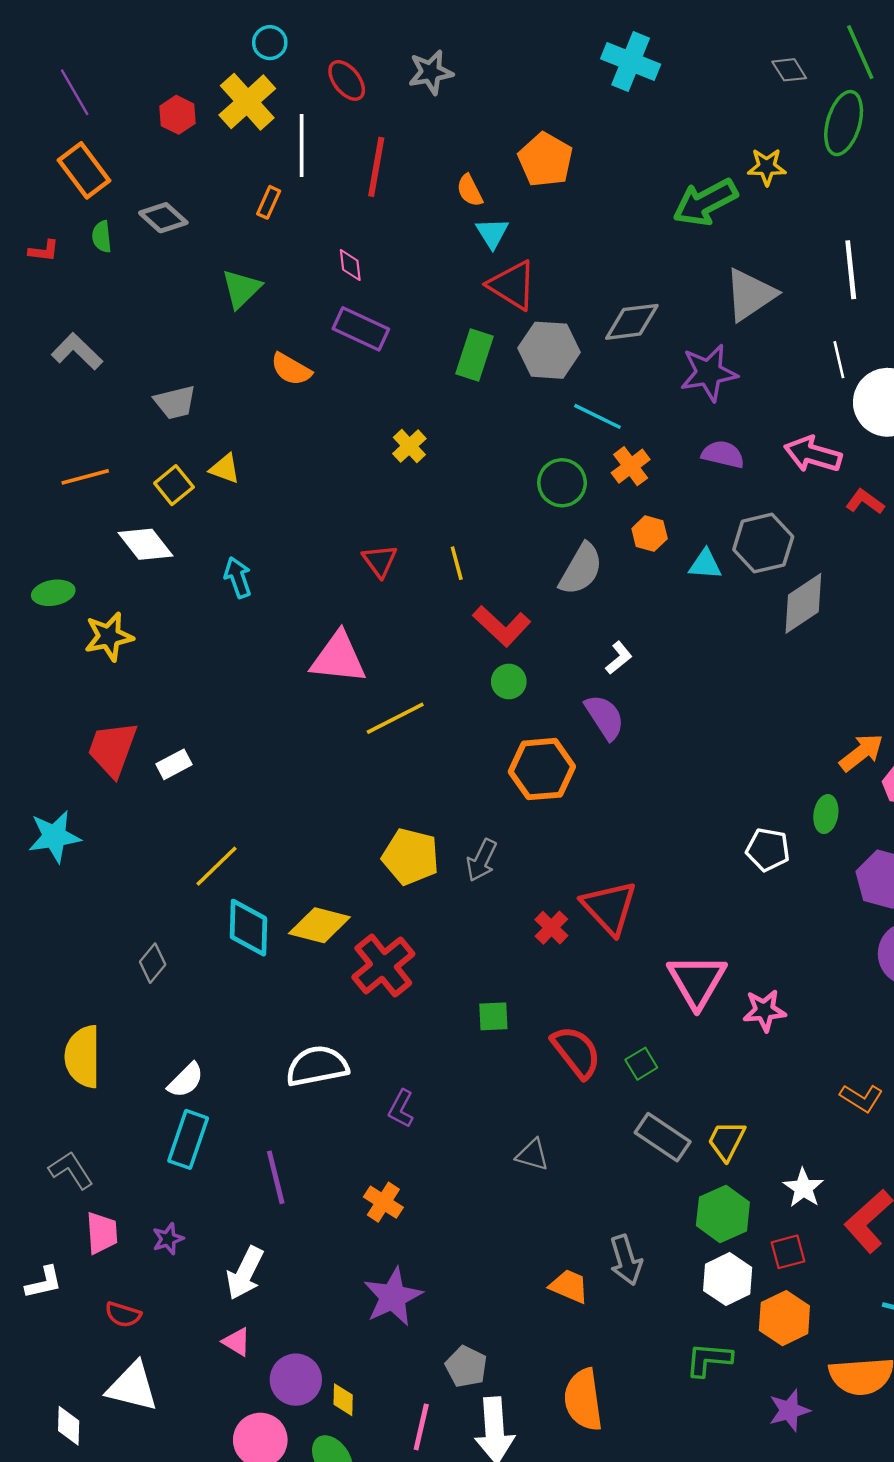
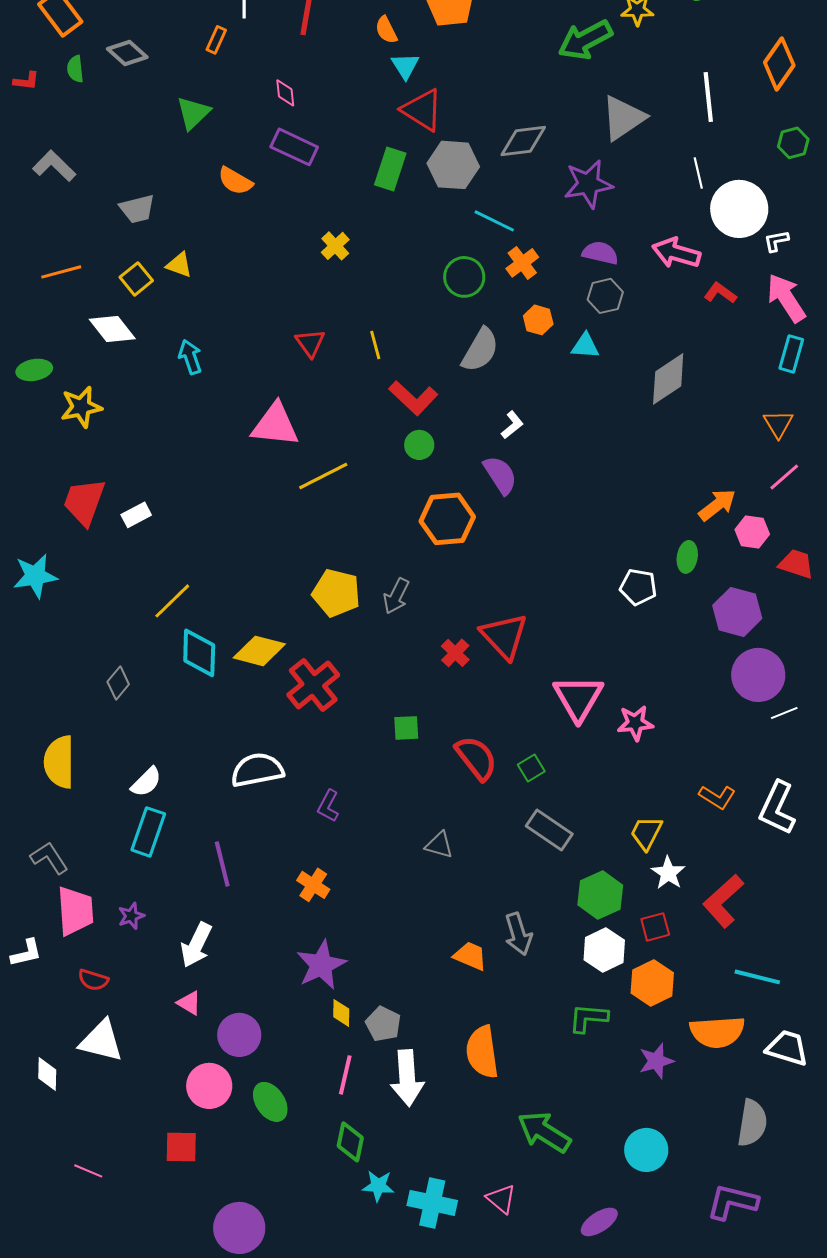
gray hexagon: (763, 543) -> (605, 296), moved, size x0.7
yellow trapezoid: (726, 1141) -> (646, 833), moved
pink trapezoid: (102, 1233) -> (75, 911), size x1.4
yellow diamond: (343, 1400) -> (341, 1013), moved

